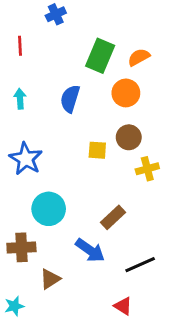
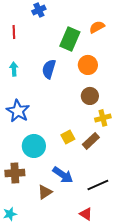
orange semicircle: (139, 57) -> (97, 27), moved
yellow square: (97, 150) -> (68, 137), moved, turned -32
brown rectangle: (113, 217) -> (91, 141), moved
brown triangle: (50, 279) -> (45, 192), moved

